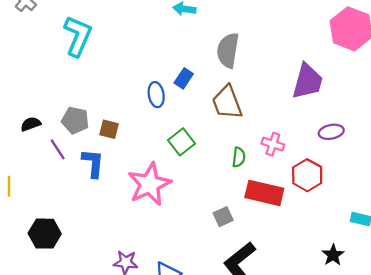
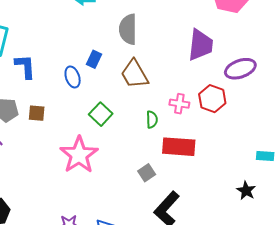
purple ellipse: (331, 132) -> (240, 69), moved, size x1.4
blue L-shape: (93, 163) -> (25, 66), moved
red hexagon: (307, 175) -> (212, 99), moved

